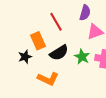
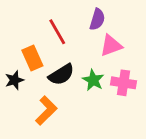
orange L-shape: (48, 79) -> (46, 110), turned -70

